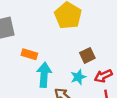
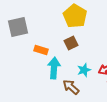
brown square: (87, 55) -> (71, 43), moved

